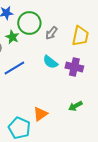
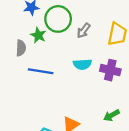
cyan semicircle: (50, 62) -> (82, 64), turned -42
blue line: (14, 68) -> (41, 71), turned 40

